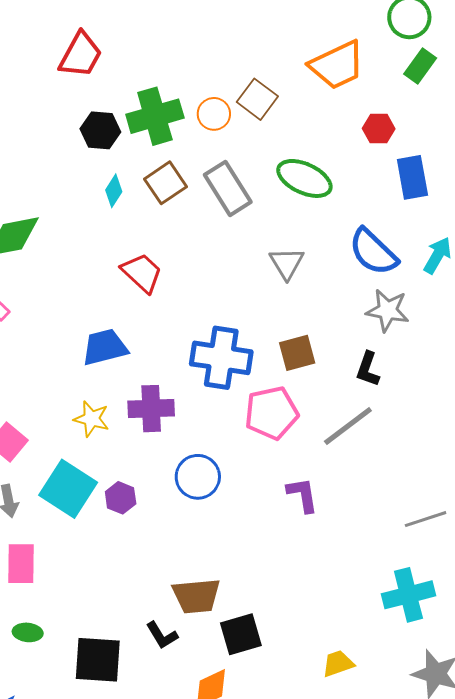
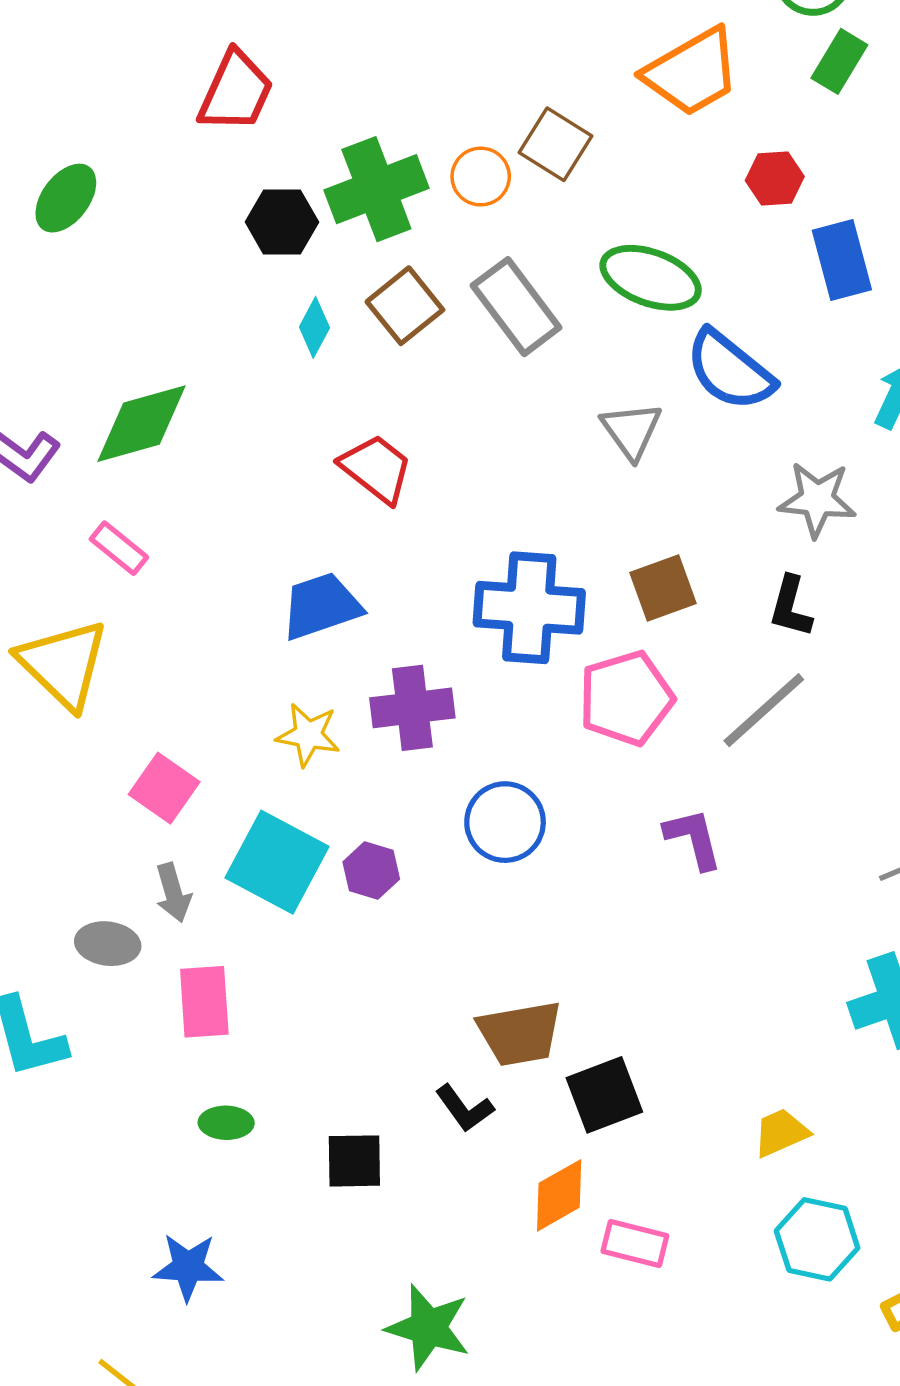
blue semicircle: (373, 252) -> (730, 370), moved
black square: (98, 660) -> (354, 1161), size x0.7

